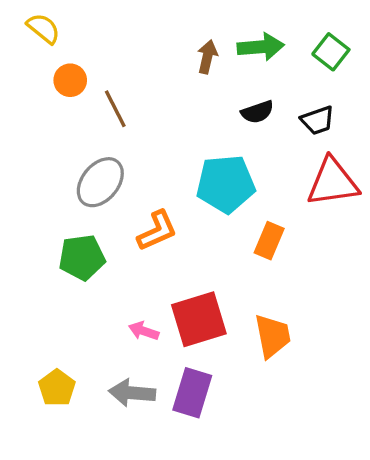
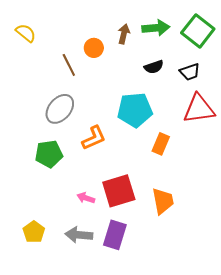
yellow semicircle: (43, 28) -> (26, 33), moved
green square: (331, 52) -> (198, 31), size x1.5
orange circle: (70, 80) -> (94, 48), moved

